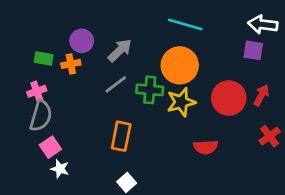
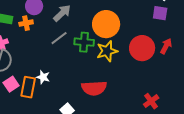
orange rectangle: (121, 136) -> (28, 87), moved
red cross: (270, 136) -> (151, 101), moved
red semicircle: (206, 147) -> (94, 88), moved, size x1.4
white star: (60, 169) -> (43, 77), moved

